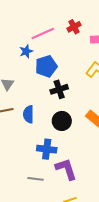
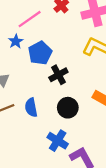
blue cross: (47, 149) -> (58, 141), turned 36

